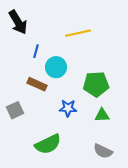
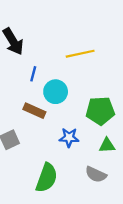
green semicircle: (48, 144) -> (47, 178), turned -44
gray semicircle: (103, 151) -> (96, 174), moved

